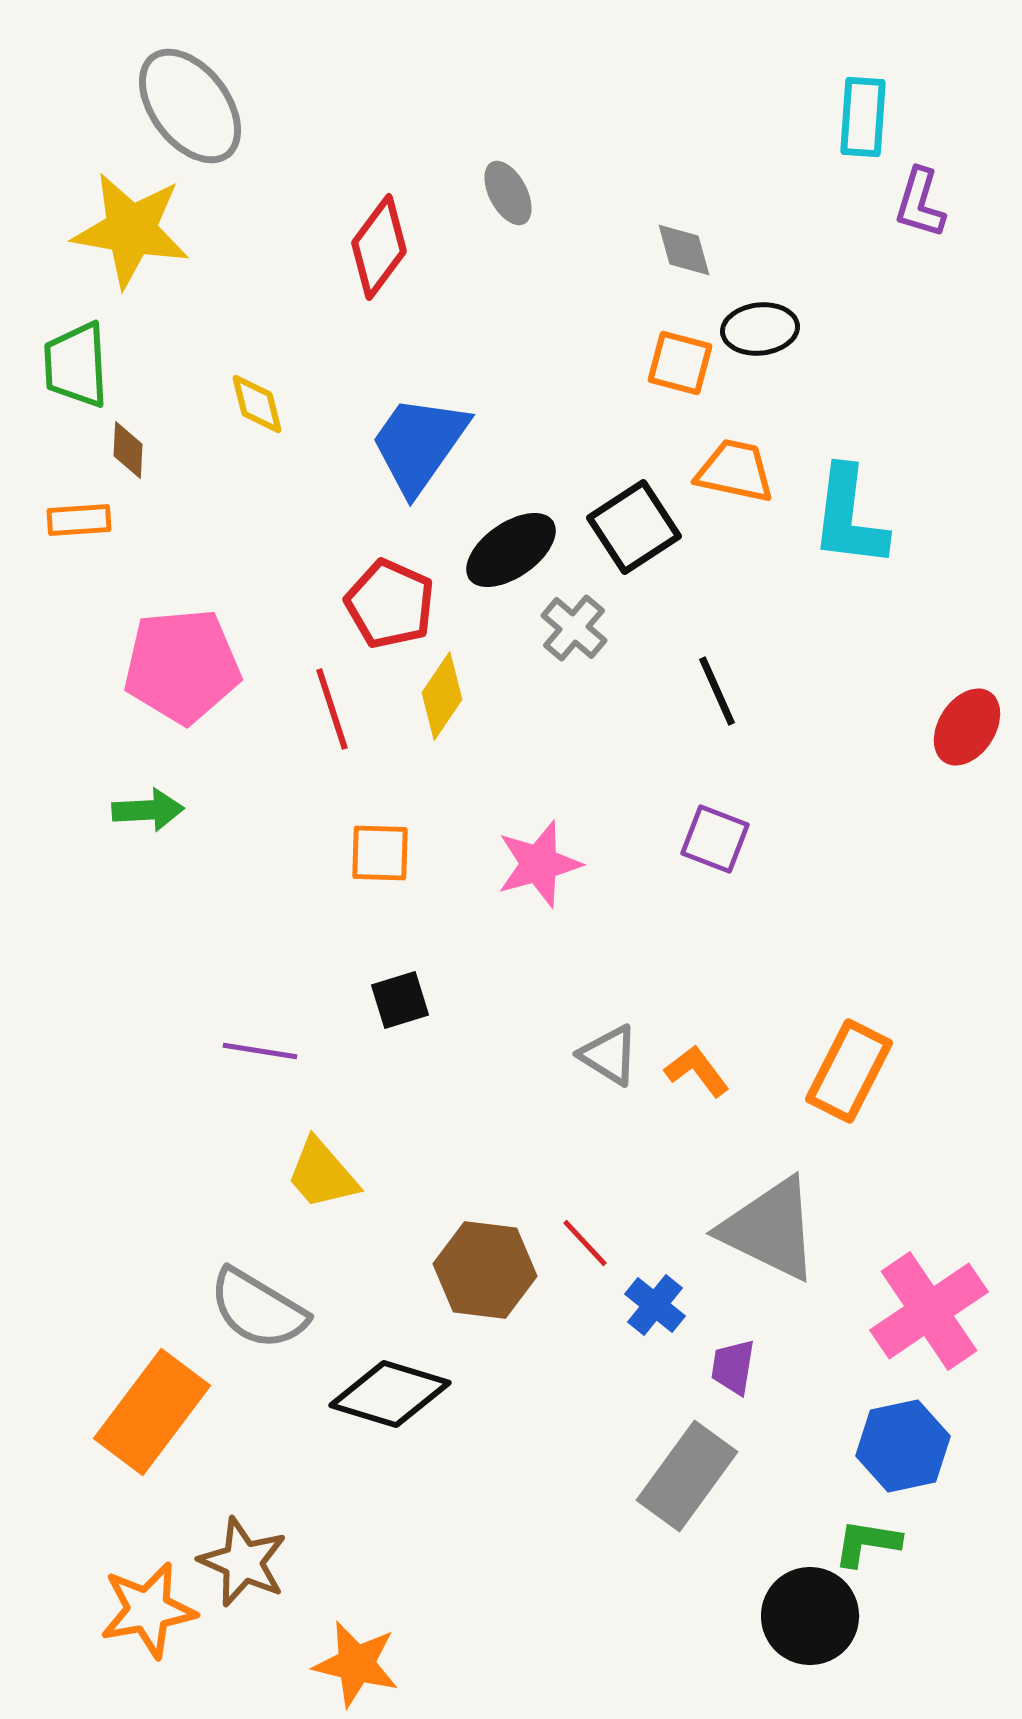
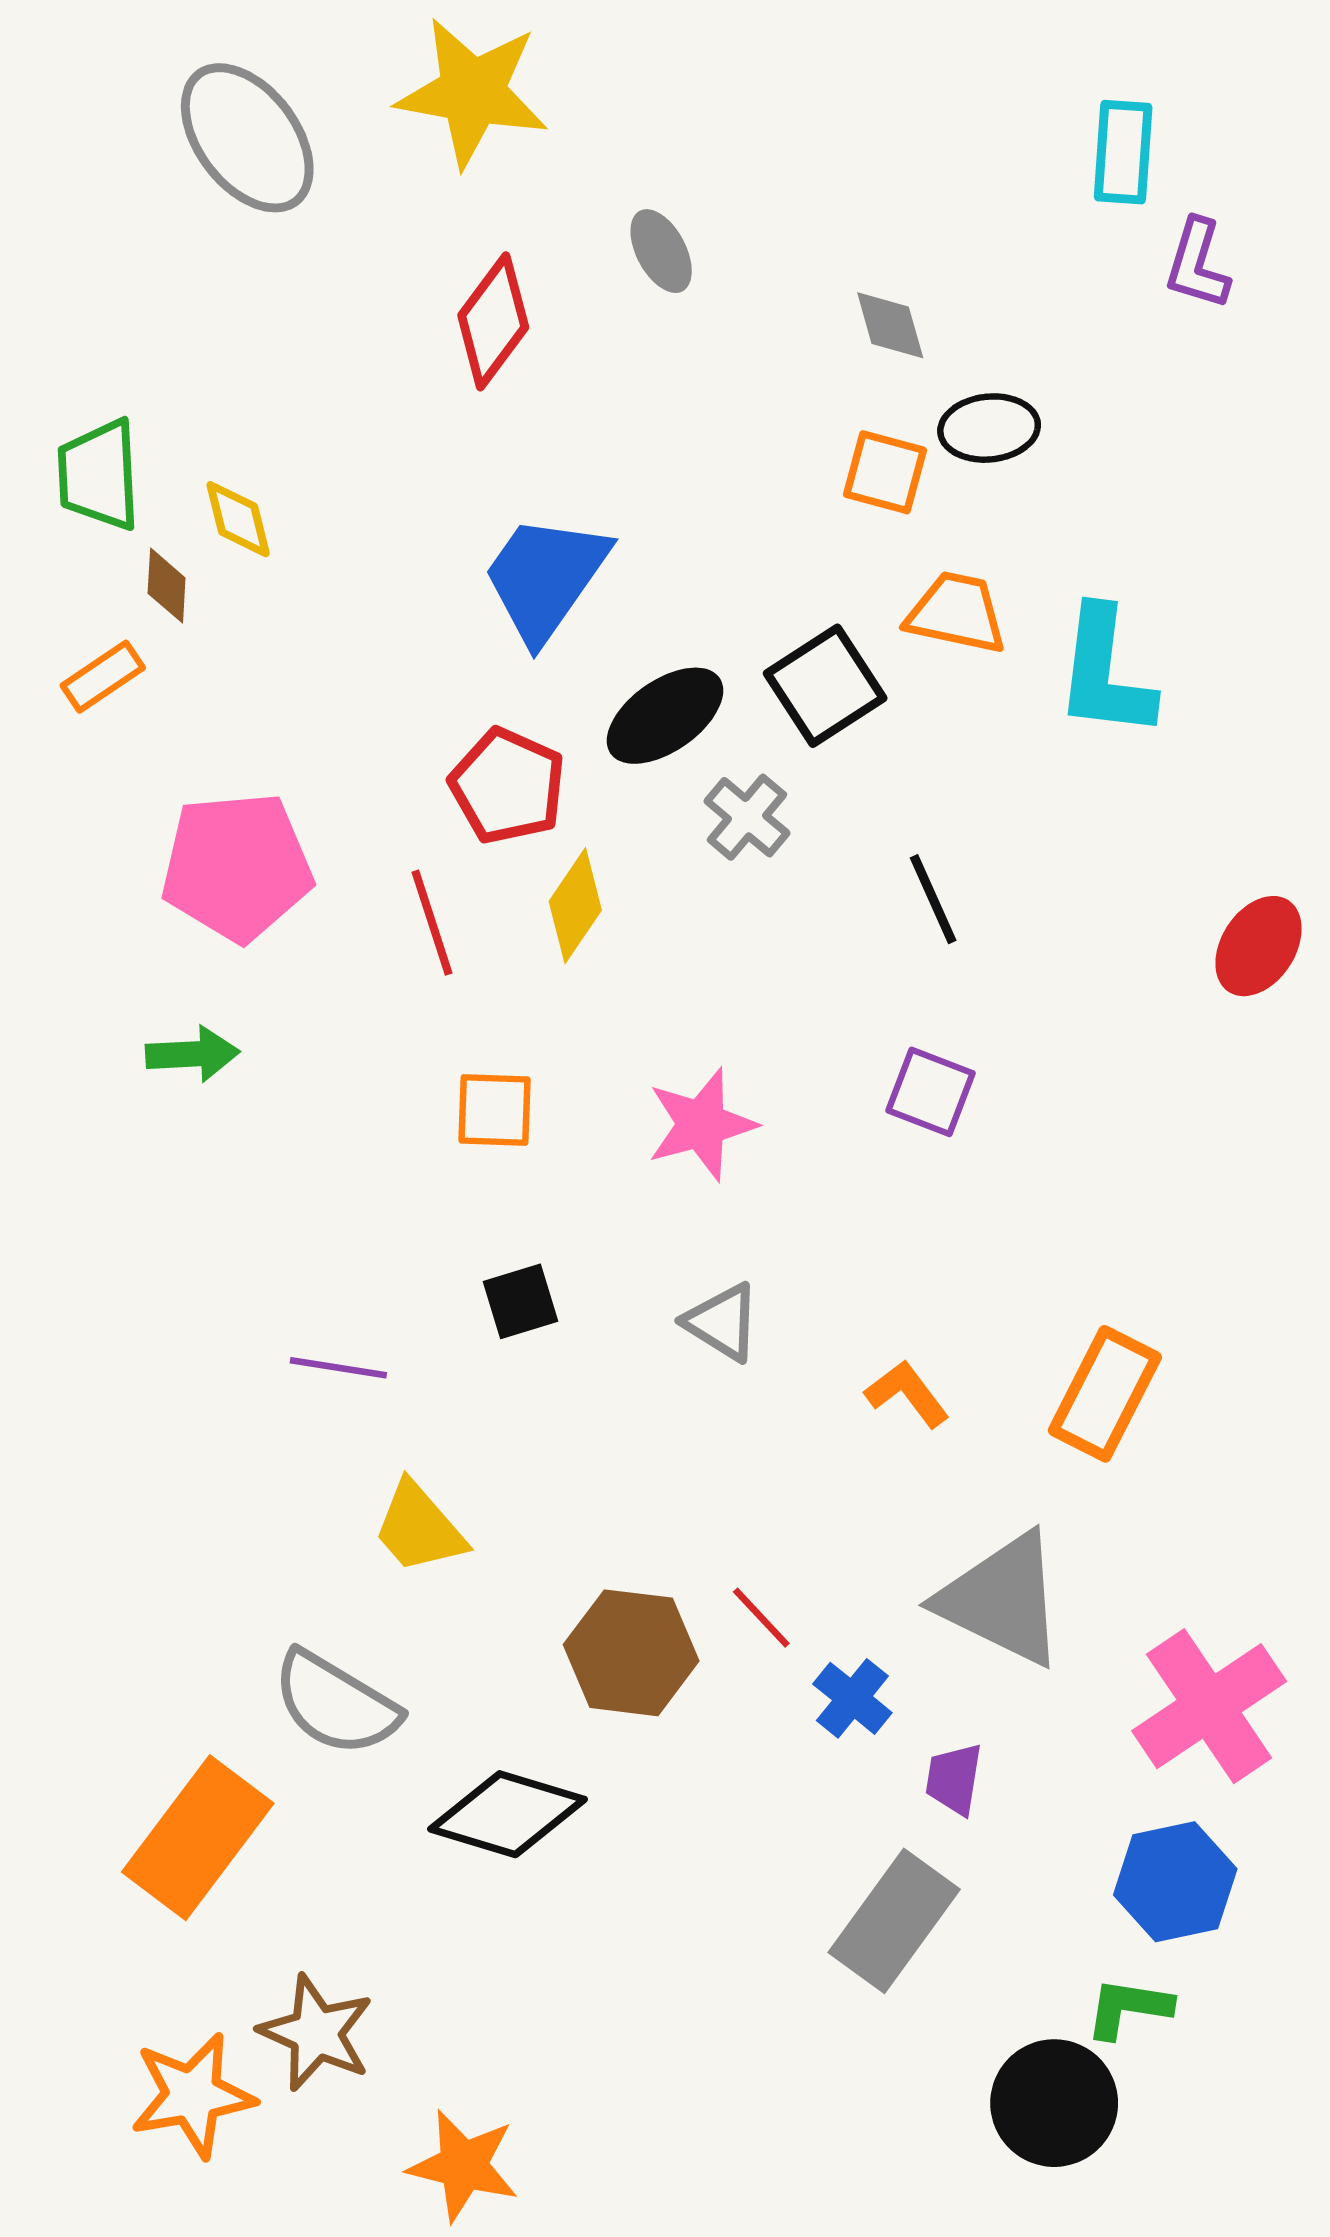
yellow star: (131, 230) -> (472, 92), moved
yellow diamond: (257, 404) -> (238, 519), moved
orange rectangle: (79, 520) -> (103, 677), turned -30
gray triangle: (609, 1055) -> (722, 1322), moved

